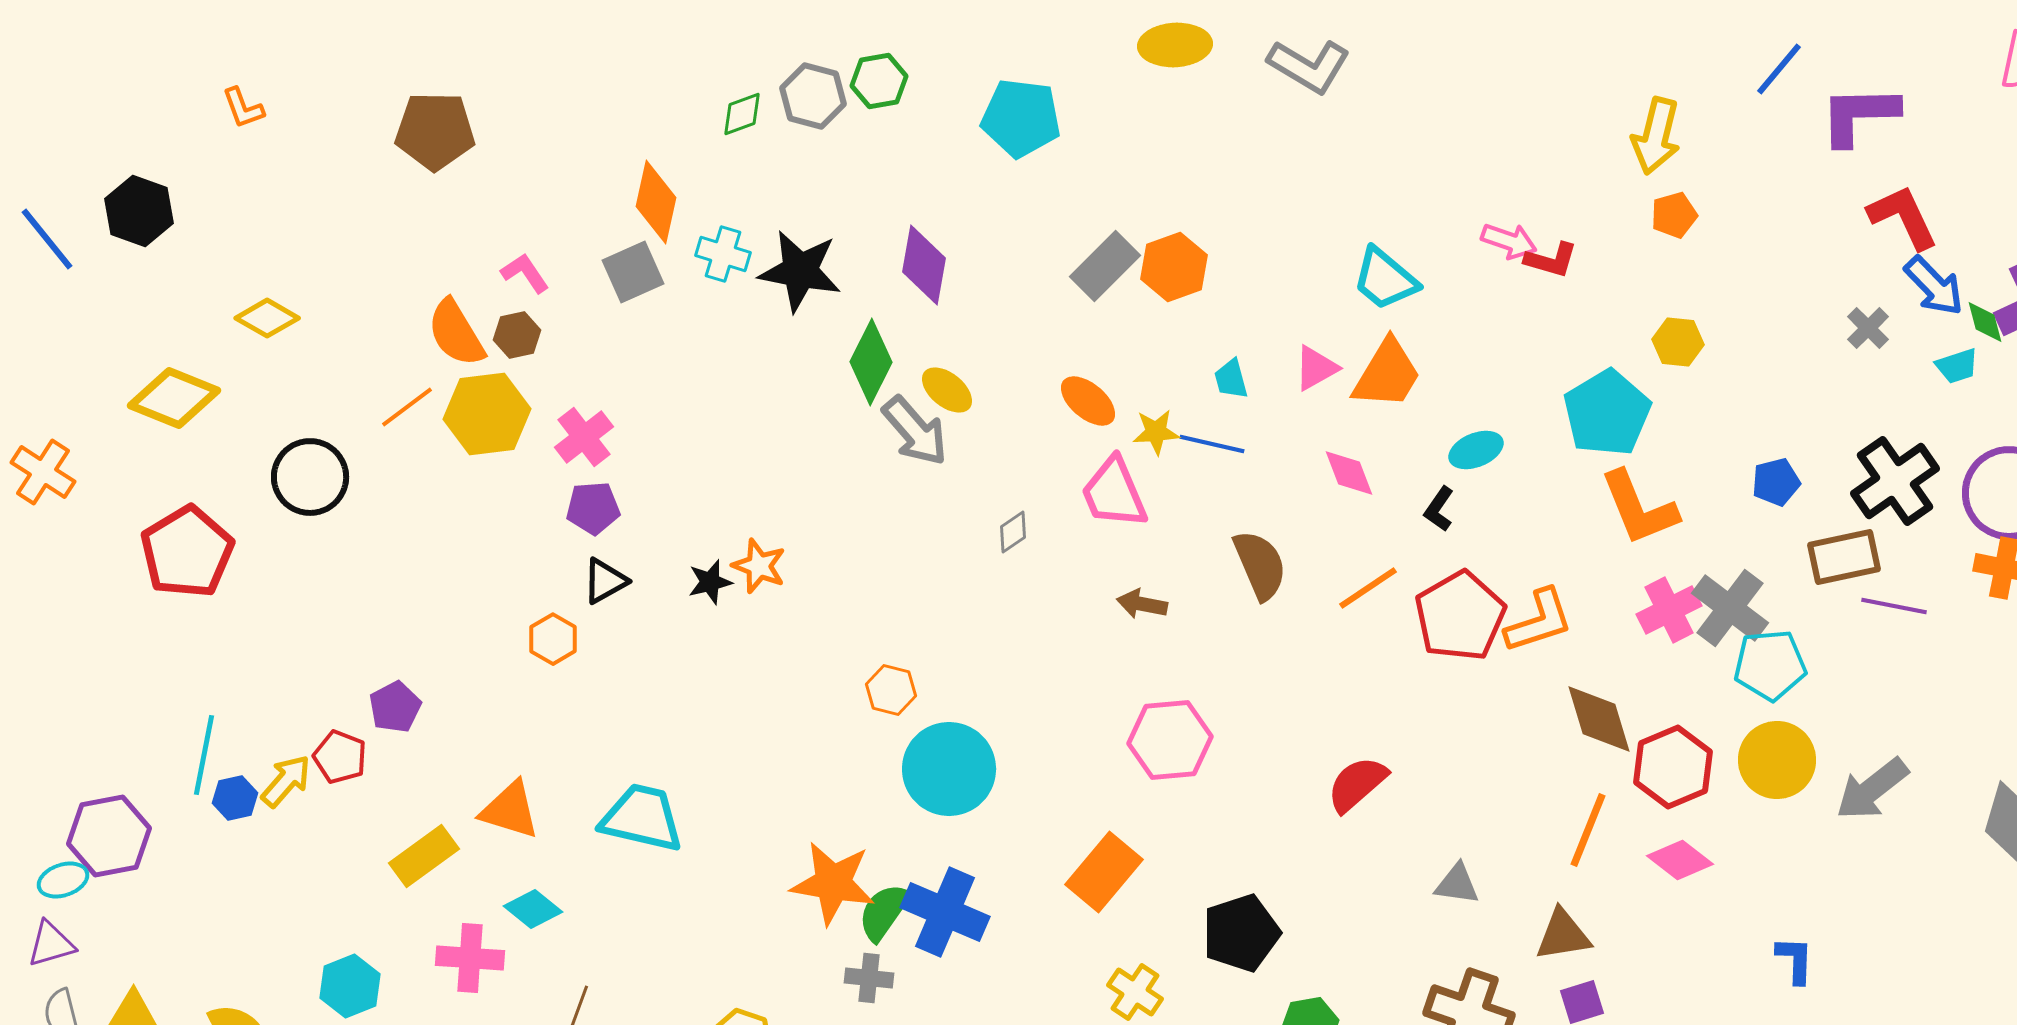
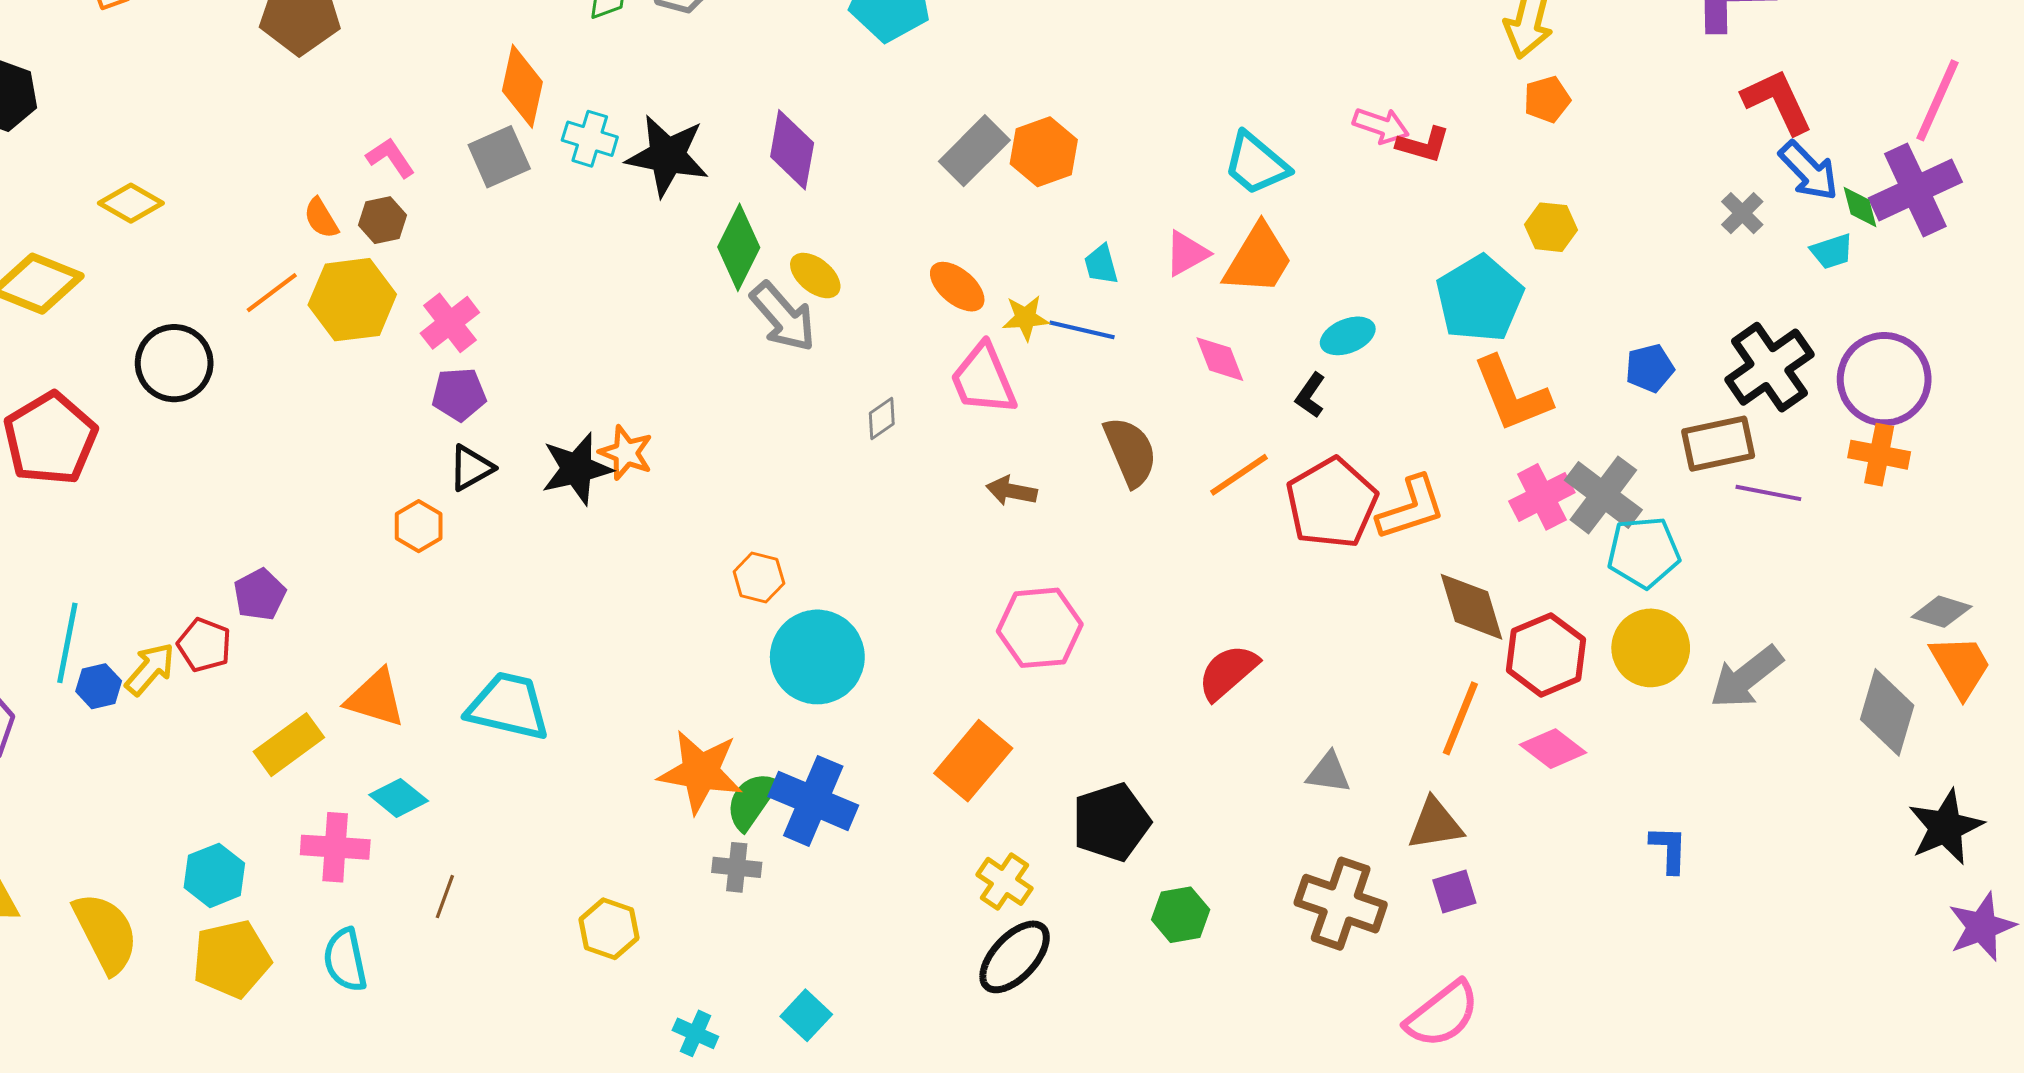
orange semicircle: (456, 333) -> (321, 218), size x0.6
black star: (710, 582) -> (577, 469), size x1.6

